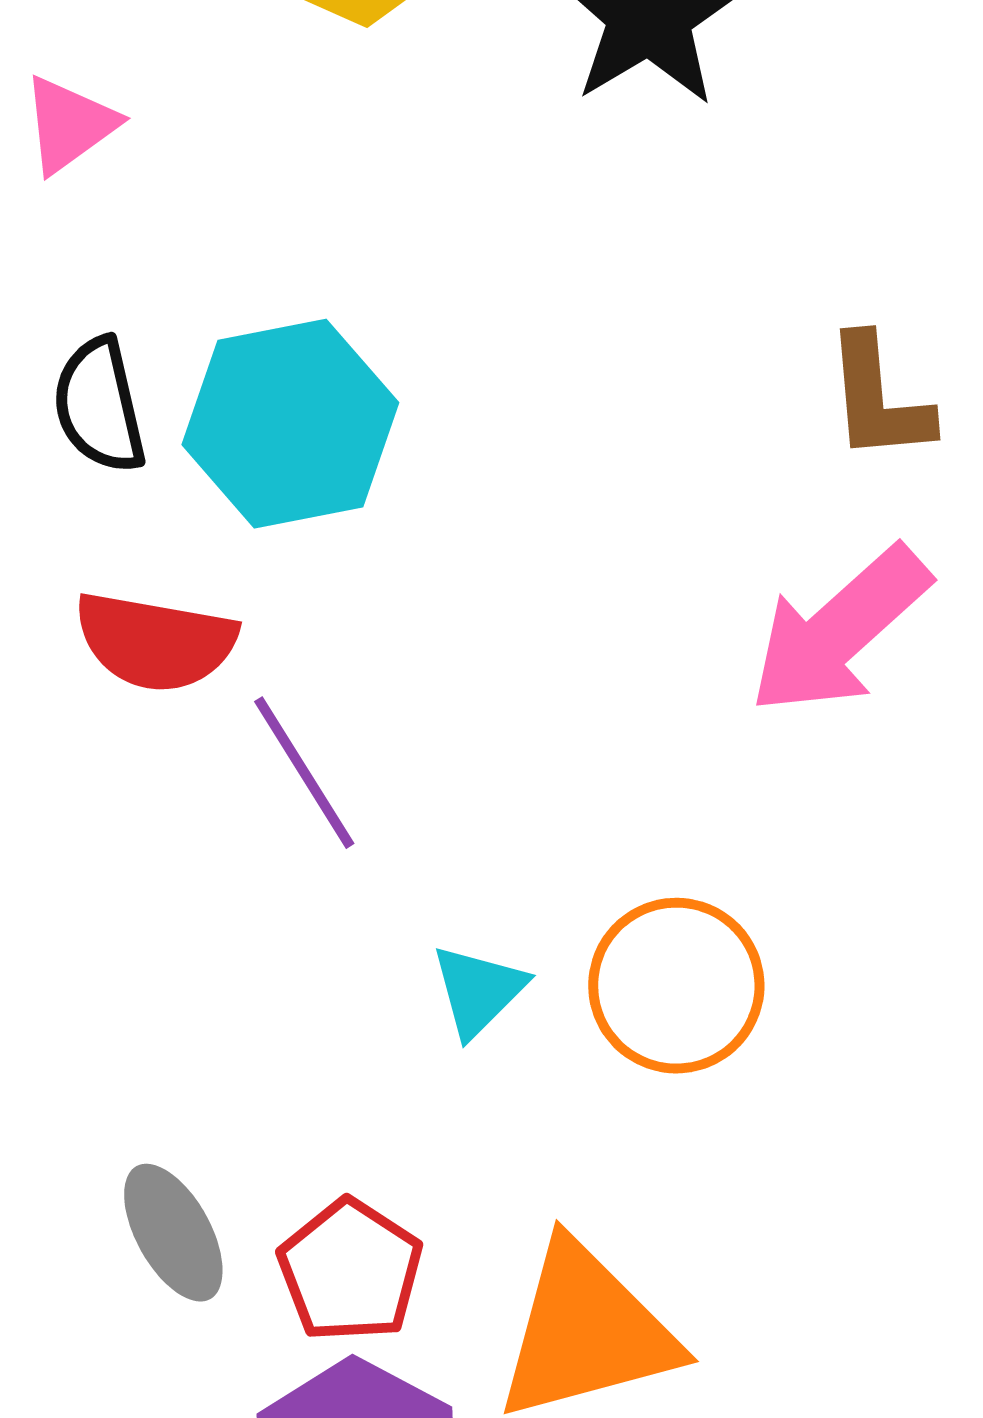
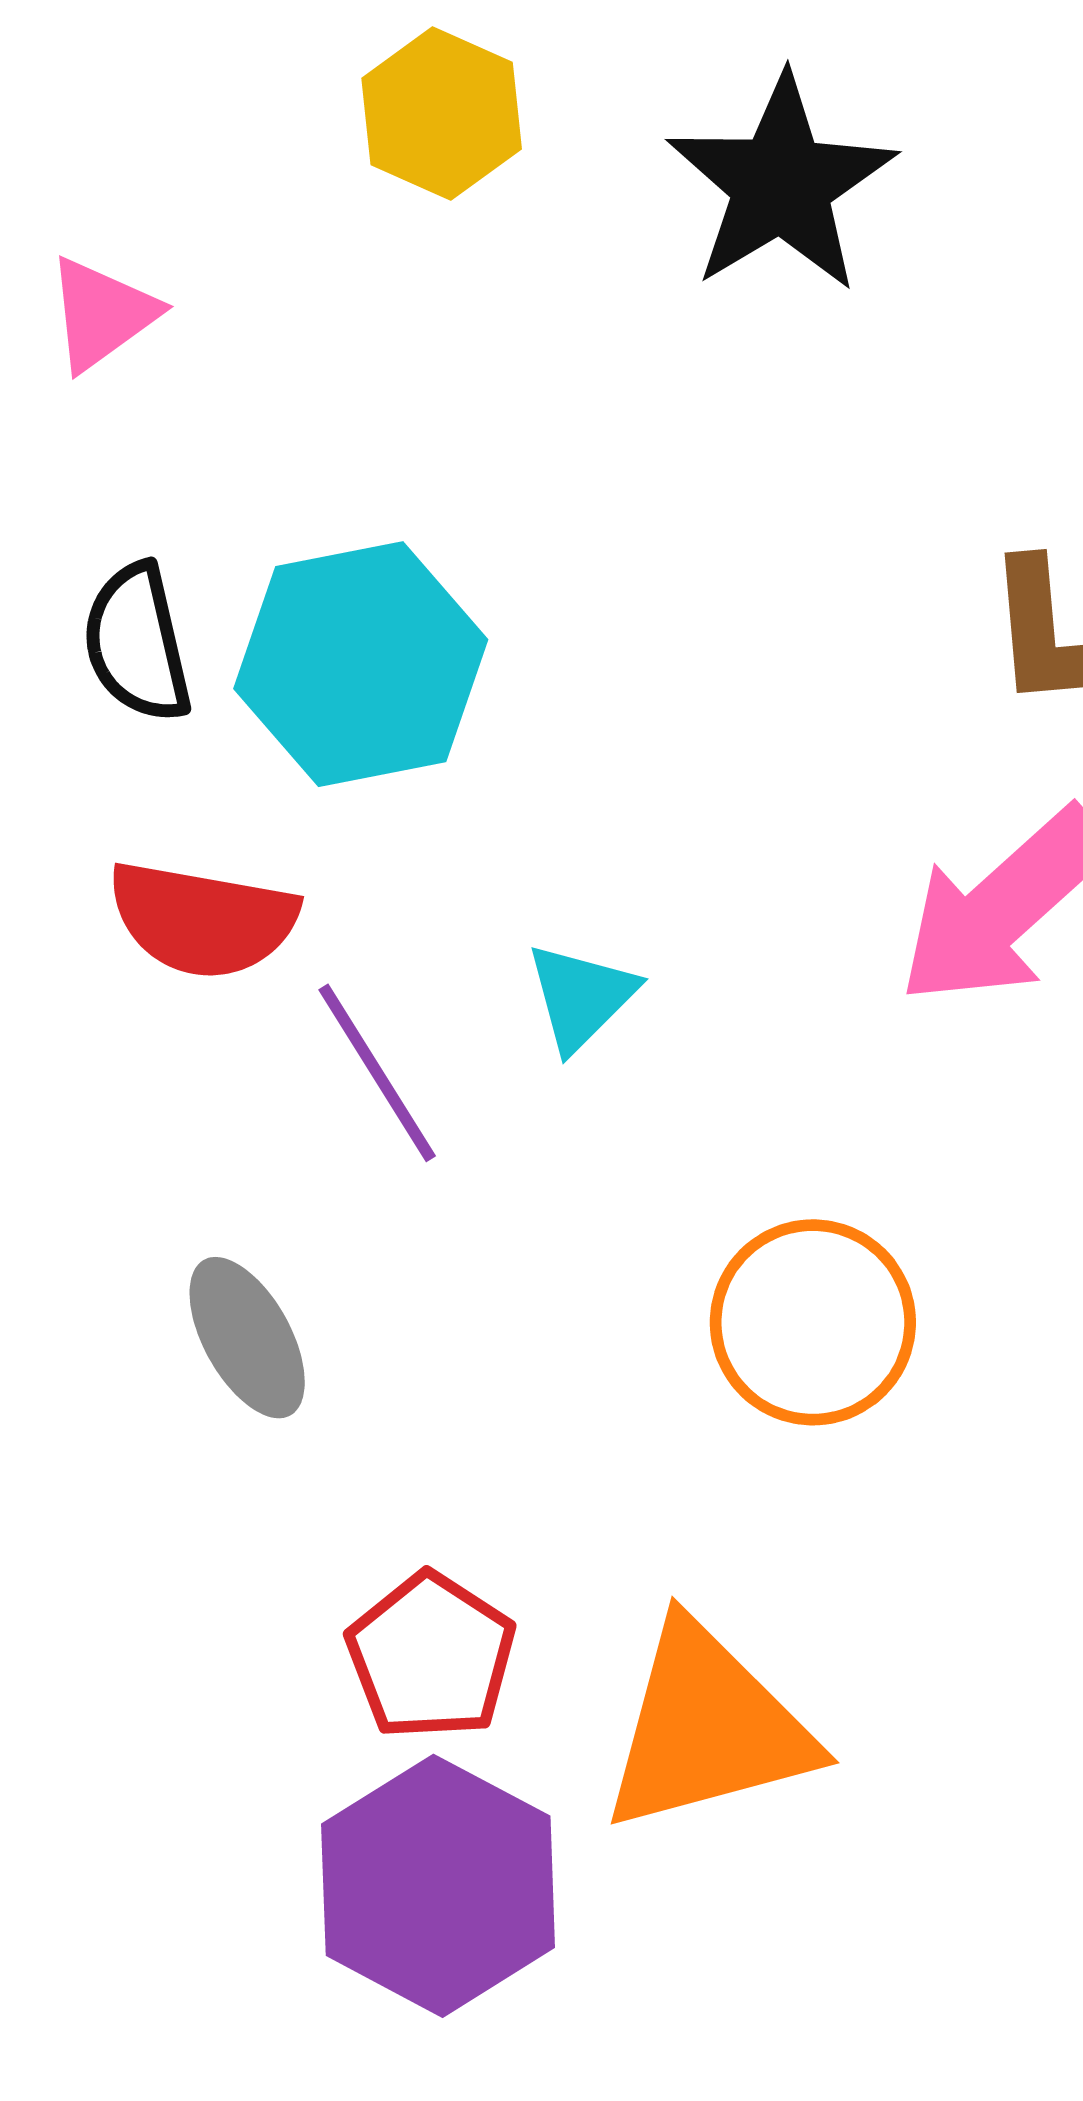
cyan triangle: (478, 991) -> (581, 997), moved
gray ellipse: (173, 1233) -> (247, 1338), moved

